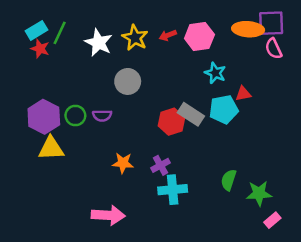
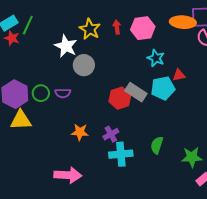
red arrow: (168, 35) -> (117, 27), turned 104
white star: (98, 43) -> (66, 46), moved
green semicircle: (229, 180) -> (157, 145), moved

